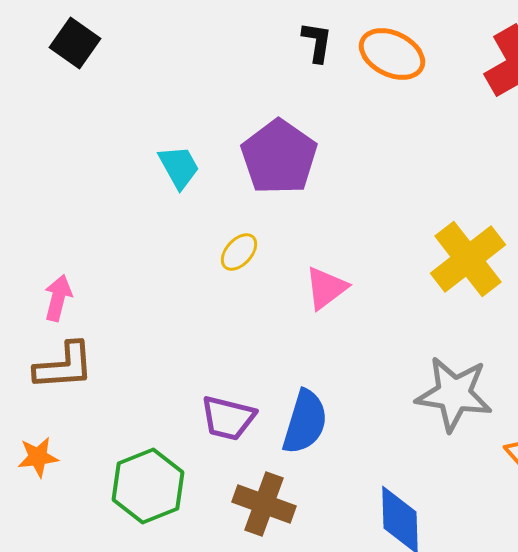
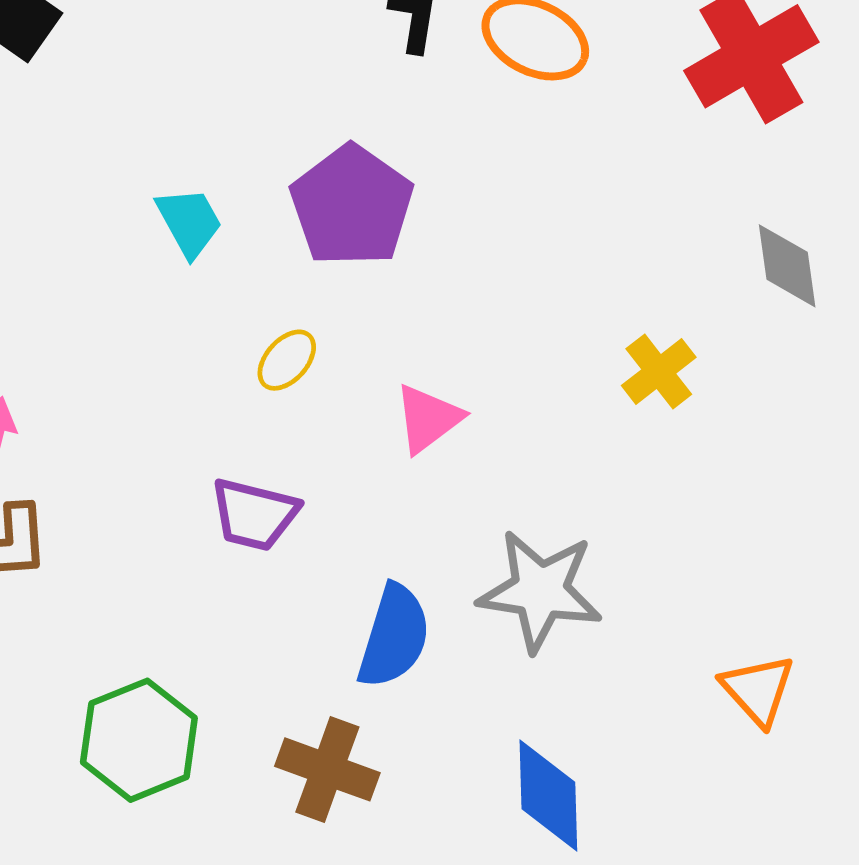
yellow cross: (468, 259) -> (659, 371), size x0.6
gray star: (454, 394) -> (540, 591), moved
purple trapezoid: (228, 418) -> (254, 514), moved

